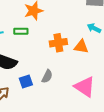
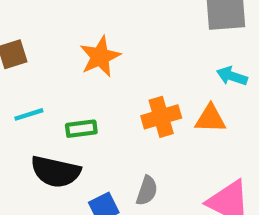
green rectangle: (21, 31) -> (81, 129), moved

